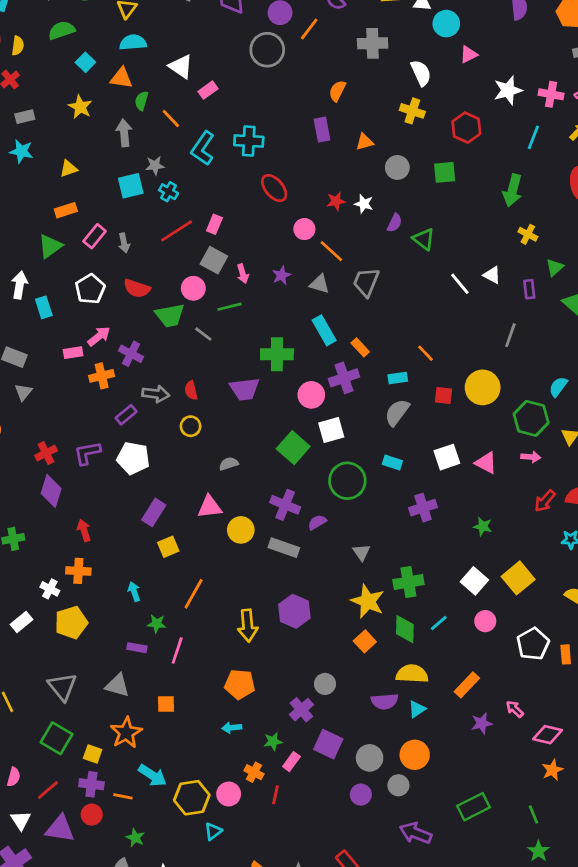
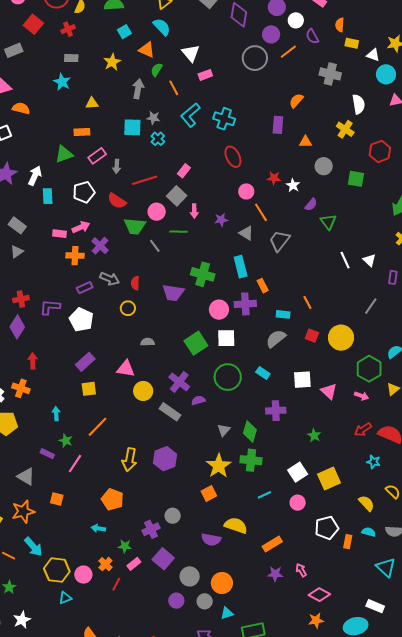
cyan semicircle: (133, 42) -> (162, 27), turned 36
red line: (177, 231) -> (145, 180), moved
green diamond: (405, 629) -> (250, 432), moved
cyan triangle: (417, 709) -> (227, 613), moved

